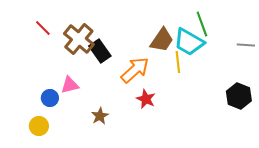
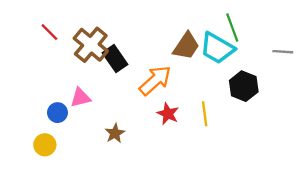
yellow line: (178, 62) -> (205, 114), moved
black hexagon: (239, 96) -> (244, 86), moved

